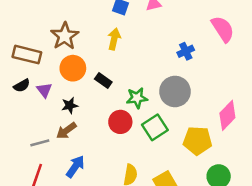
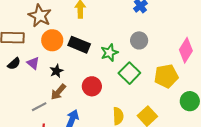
black rectangle: (103, 80) -> (79, 45), size x1.5
gray circle: (175, 91) -> (139, 40), size x0.7
red circle: (120, 122) -> (92, 86), moved

